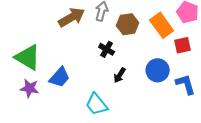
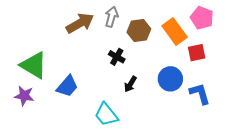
purple star: (30, 88) -> (24, 96), moved

